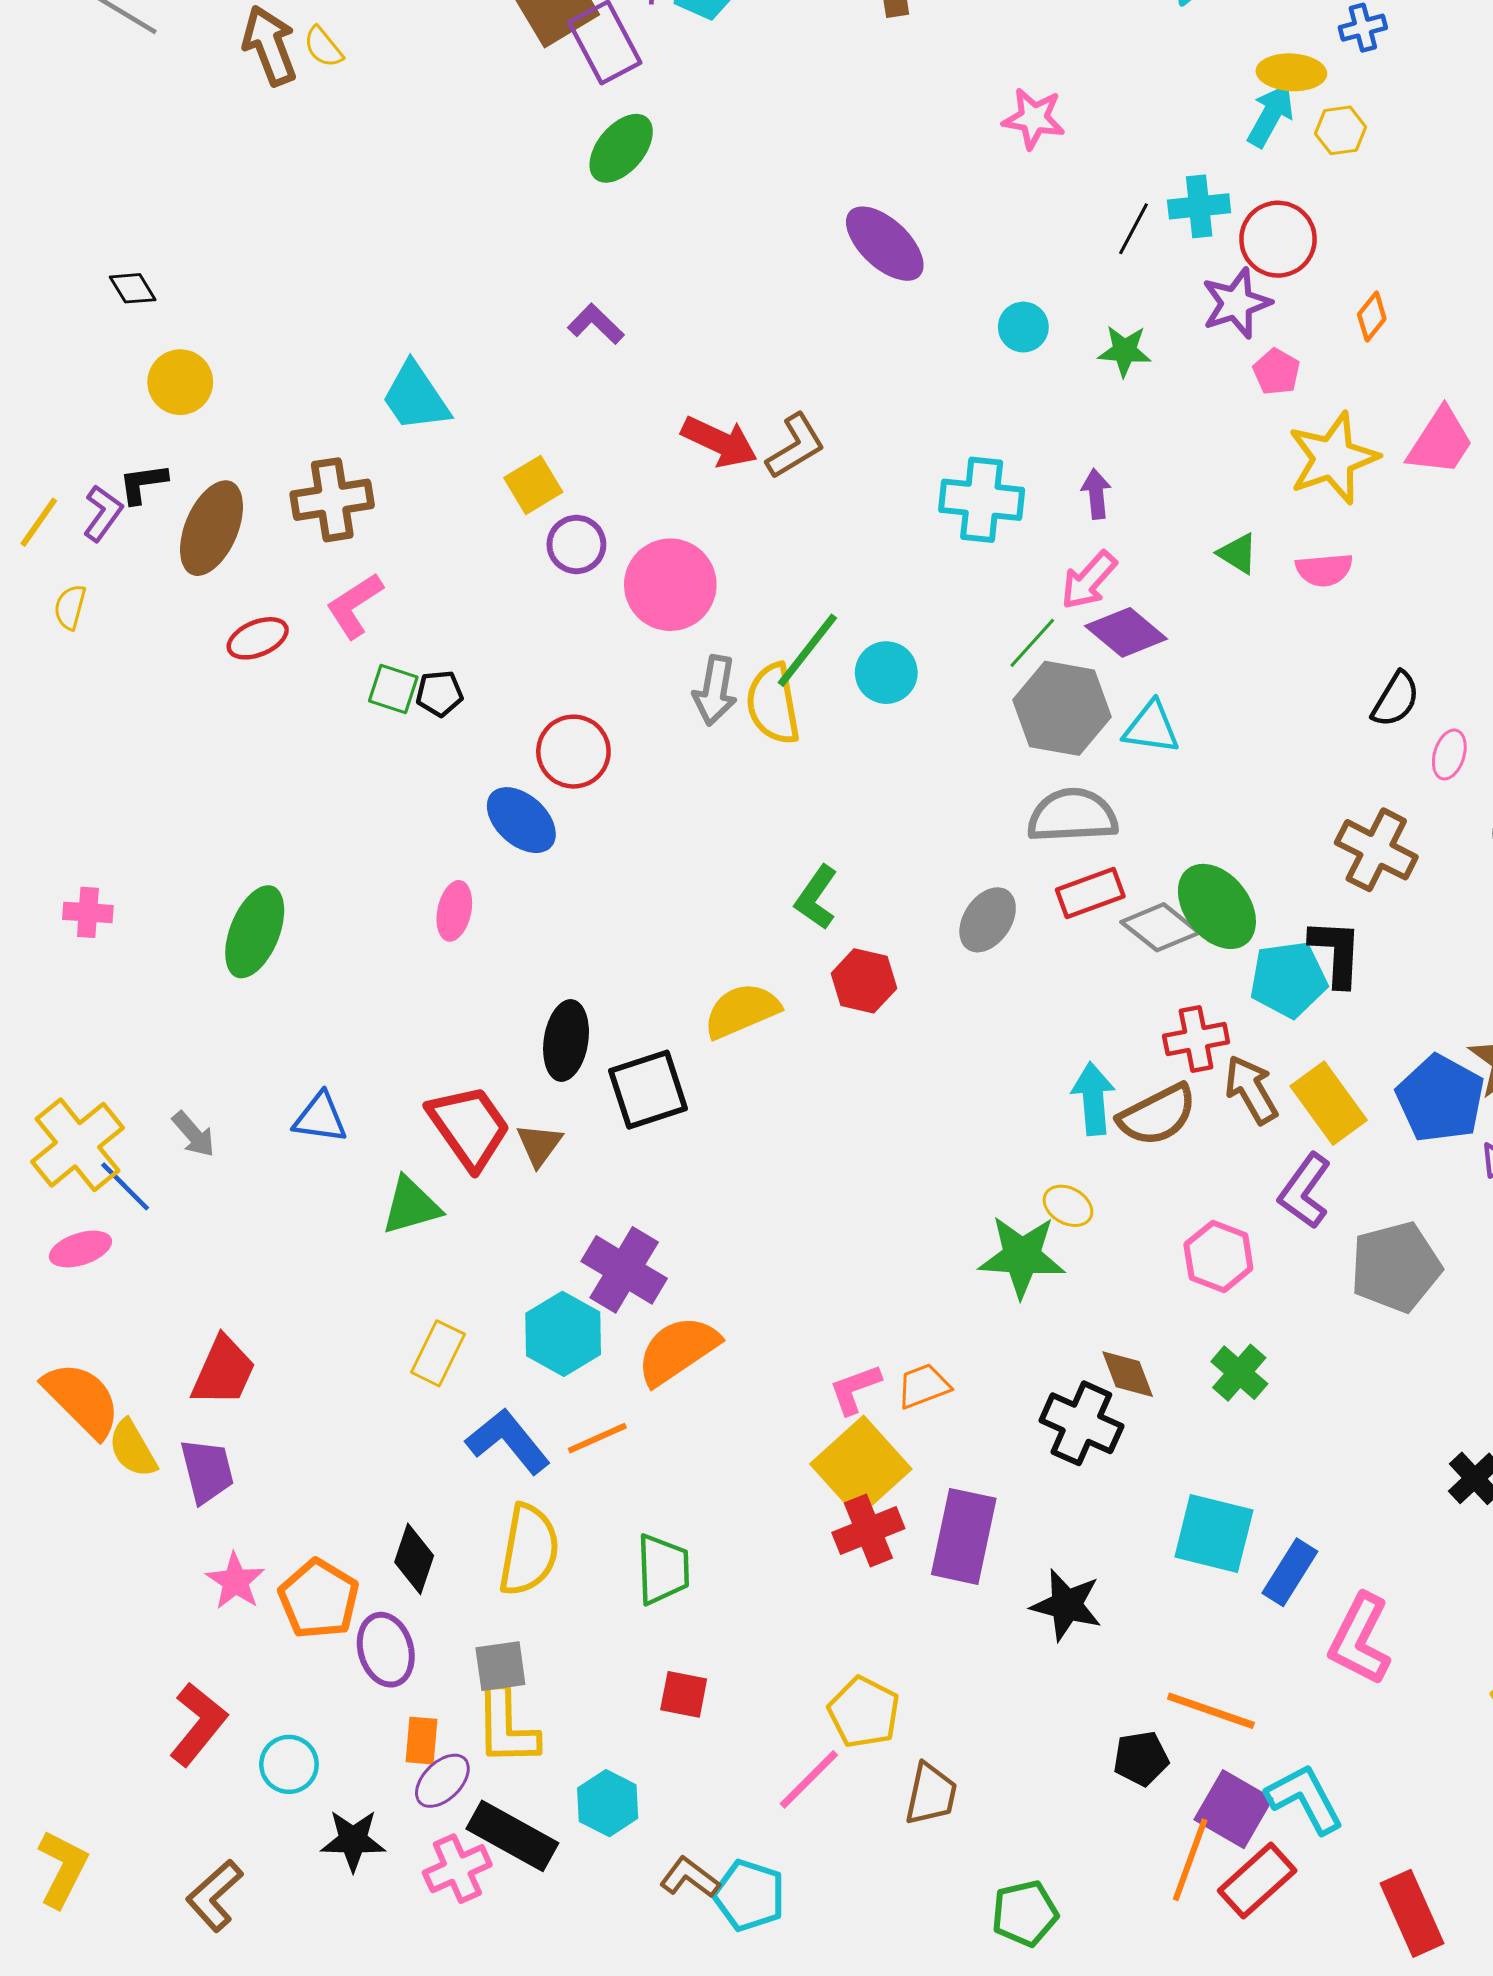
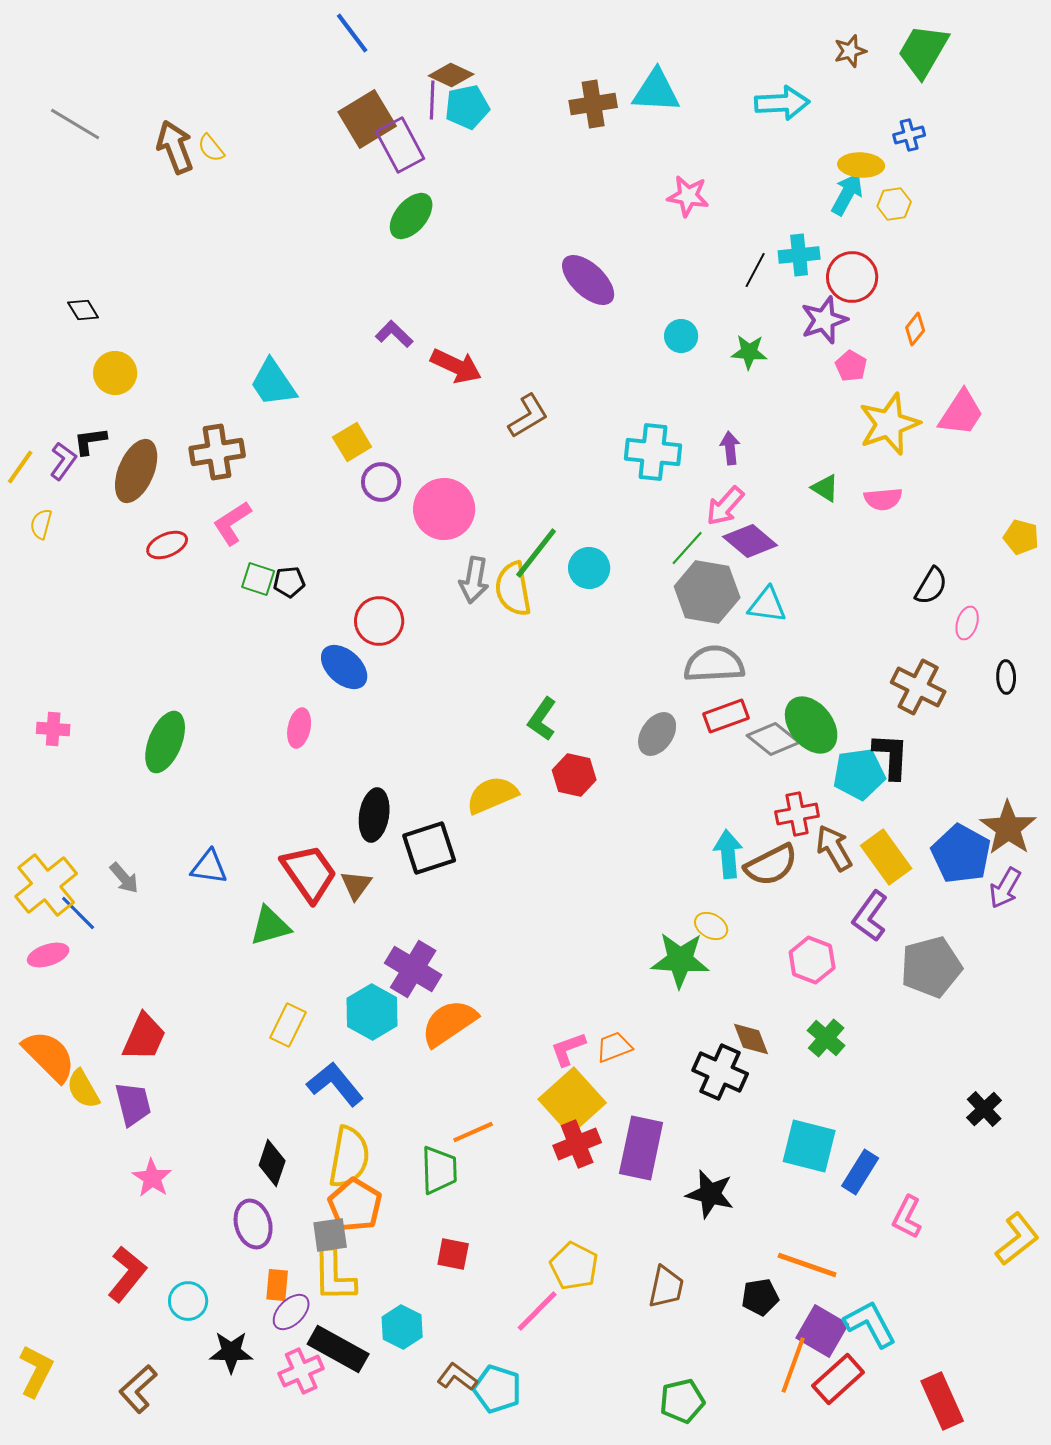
red arrow: (719, 442) -> (456, 366), moved
orange line: (597, 1438) -> (473, 1132), moved
orange pentagon: (319, 1599) -> (355, 1205), moved
pink L-shape: (1360, 1639) -> (907, 1217), size x0.7
brown trapezoid: (931, 1794) -> (666, 1287), moved

